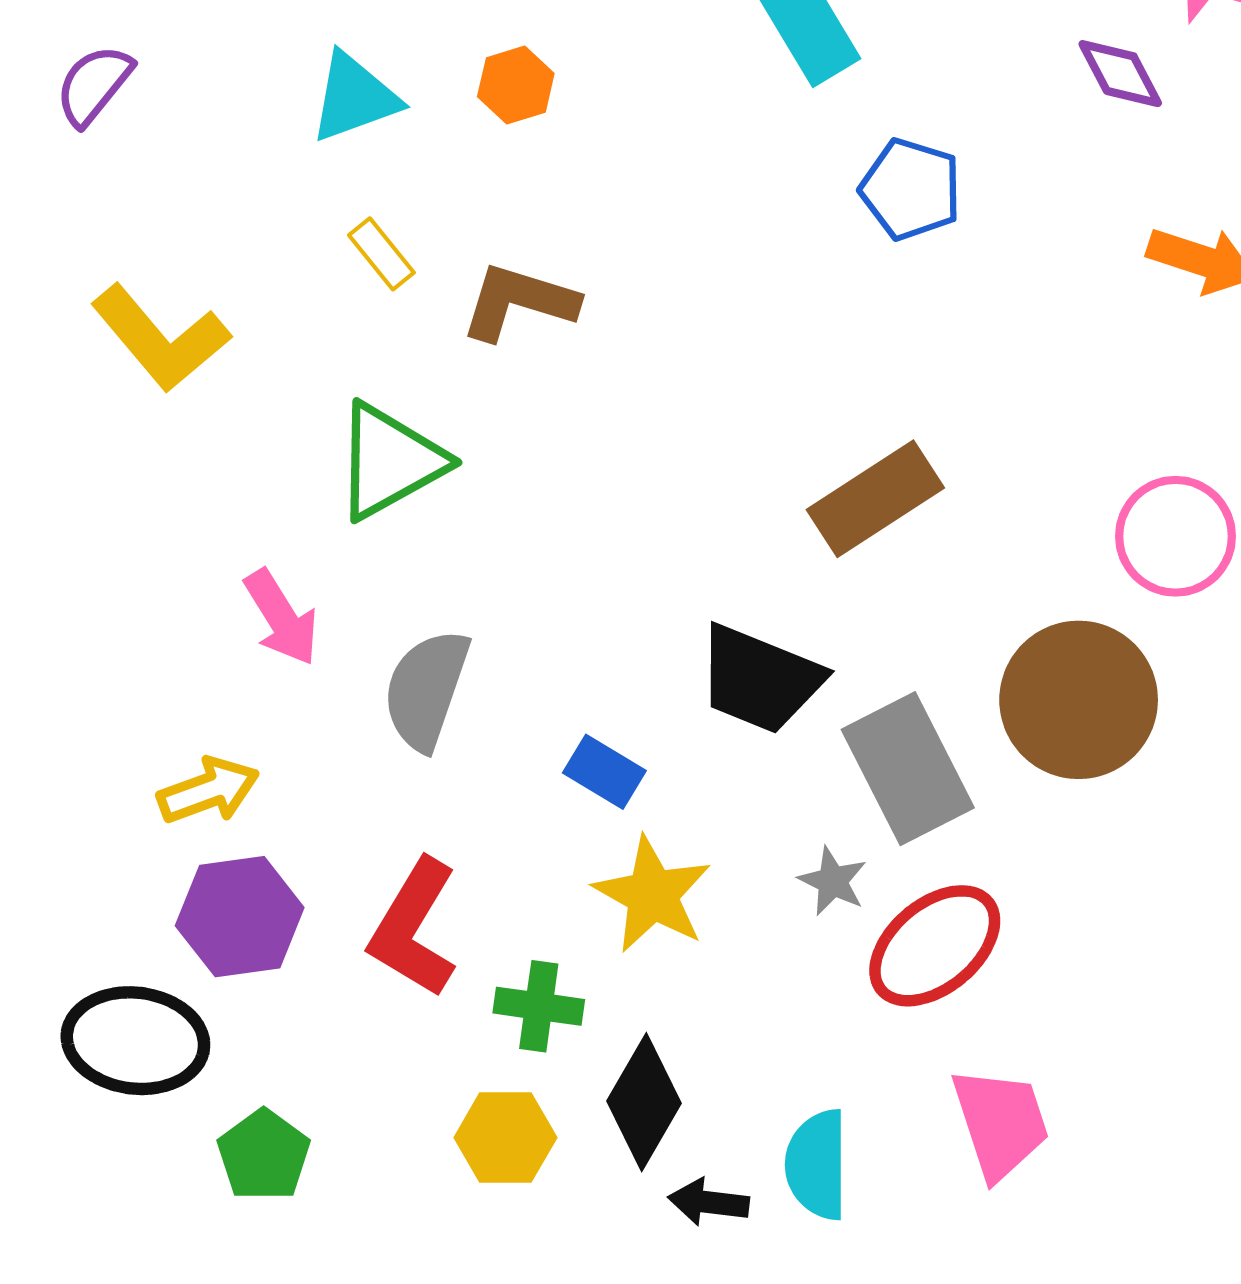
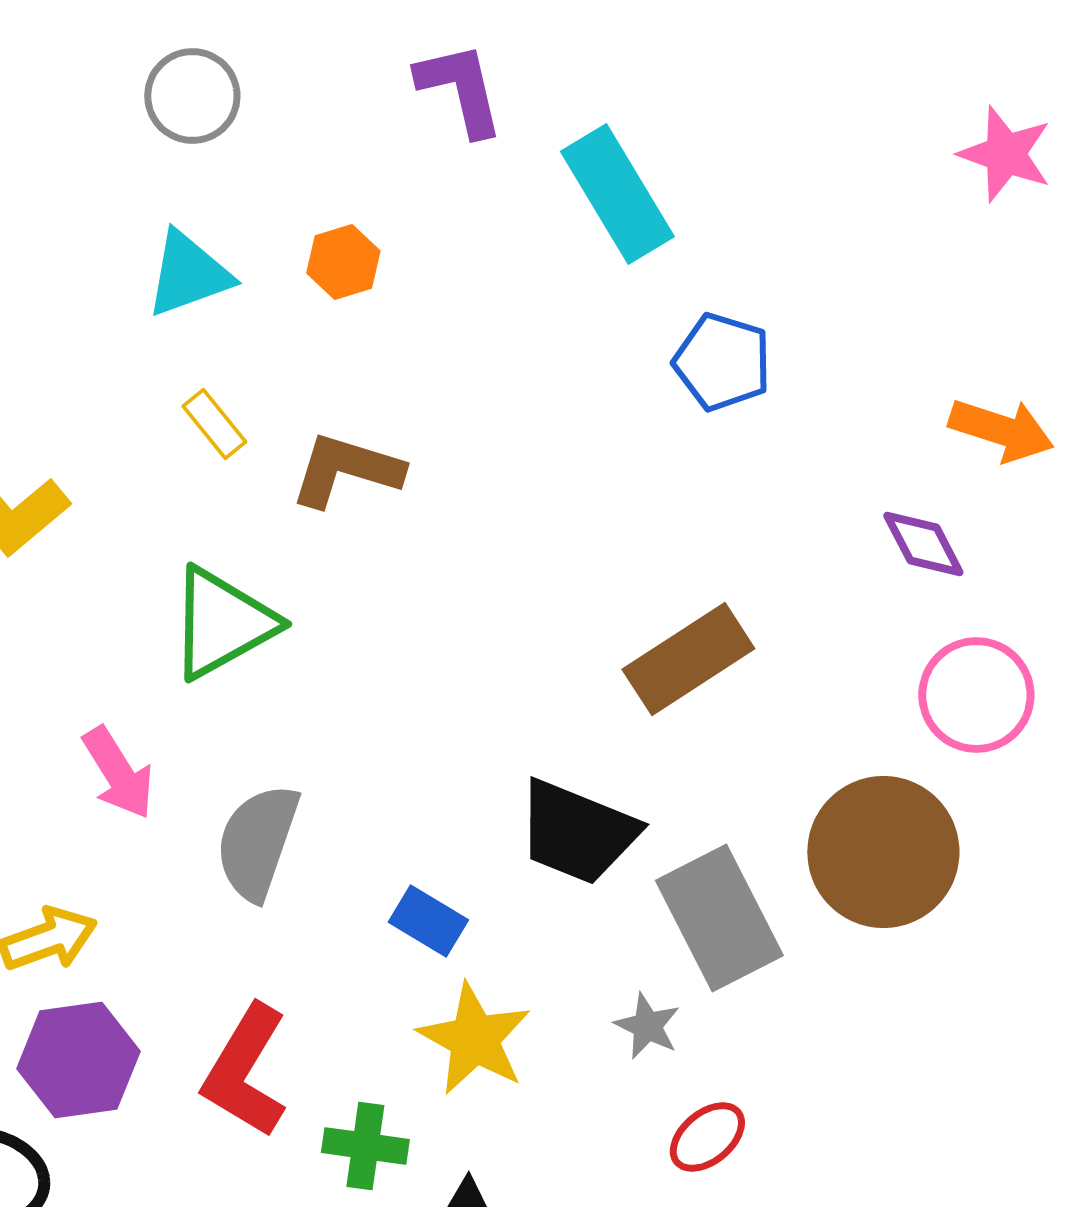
purple diamond: (1120, 74) -> (923, 544), moved
red ellipse: (935, 946) -> (707, 1137), moved, size x0.6

